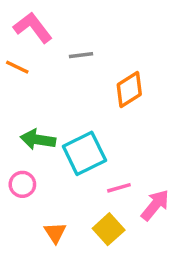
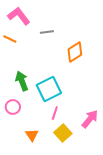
green arrow: (38, 140) -> (22, 81), turned 60
pink line: (119, 188) -> (55, 113), moved, turned -56

